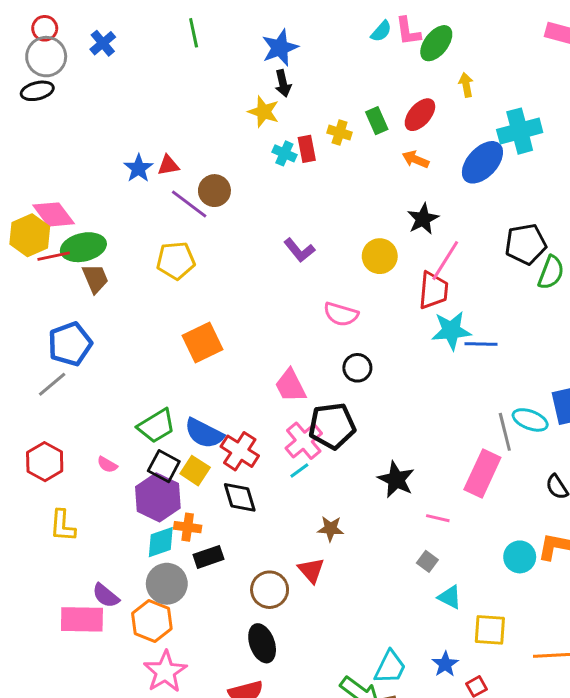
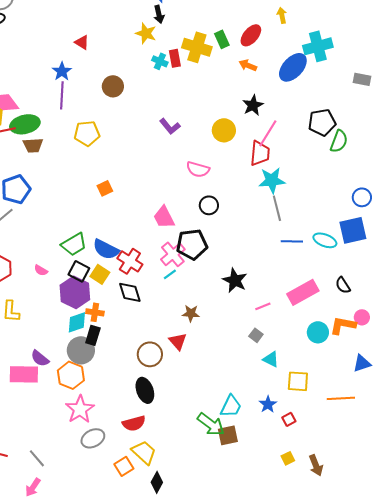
yellow cross: (340, 133) -> (197, 47), size x1.8
red triangle: (168, 165) -> (82, 42), moved, turned 42
purple line: (189, 204) -> (62, 95), moved, turned 56
brown trapezoid: (95, 278) -> (33, 145), turned 110
orange square: (203, 342) -> (105, 188), size x0.6
blue line: (481, 344) -> (292, 241), moved
gray line: (505, 432) -> (277, 208), moved
pink rectangle: (482, 474) -> (303, 292), moved, turned 36
pink line: (438, 518) -> (263, 306), turned -35
black rectangle: (208, 557) -> (93, 335), moved, turned -54

